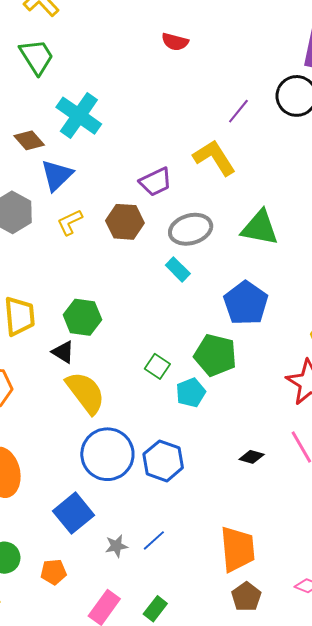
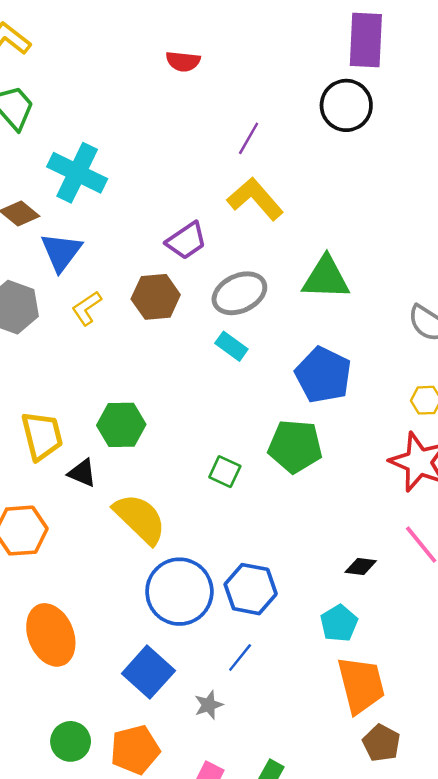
purple line: (238, 111) -> (249, 138), moved
black triangle: (63, 352) -> (82, 473), moved
cyan pentagon: (191, 393) -> (339, 623), moved
blue line: (154, 540) -> (240, 658), moved
orange pentagon: (54, 572) -> (135, 750), size x1.5

